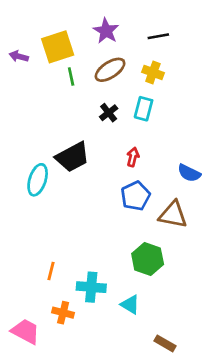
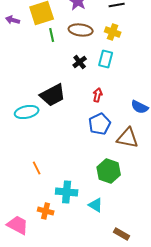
brown ellipse: (110, 70) -> (81, 30), turned 40
cyan ellipse: (38, 180) -> (27, 112), turned 60
orange line: (51, 271) -> (37, 168), moved, turned -40

